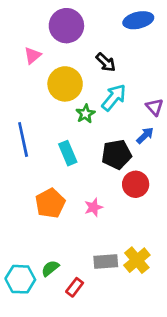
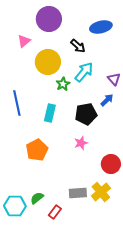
blue ellipse: (138, 20) -> (101, 27), moved
cyan rectangle: (68, 153) -> (50, 113), turned 36
red circle: (136, 184) -> (111, 164), moved
pink star: (94, 207) -> (81, 143), moved

